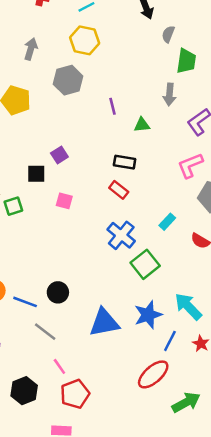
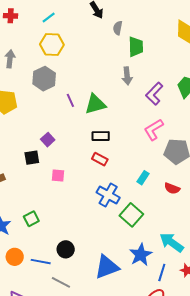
purple line: (112, 106) -> (70, 100), moved
green triangle: (142, 125) -> (95, 104), moved, size x1.6
green square: (13, 206) -> (31, 219), moved

